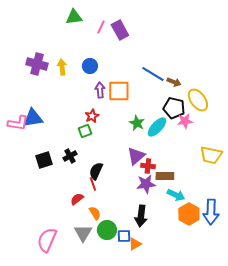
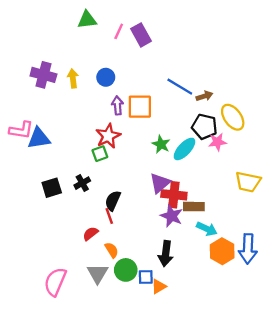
brown arrow: (174, 82) -> (204, 96), turned -40
red star: (92, 116) -> (108, 136), size x1.5
pink L-shape: (18, 123) -> (21, 130), moved
red cross: (148, 166) -> (174, 195), size x1.5
purple star: (146, 184) -> (172, 216), turned 30

